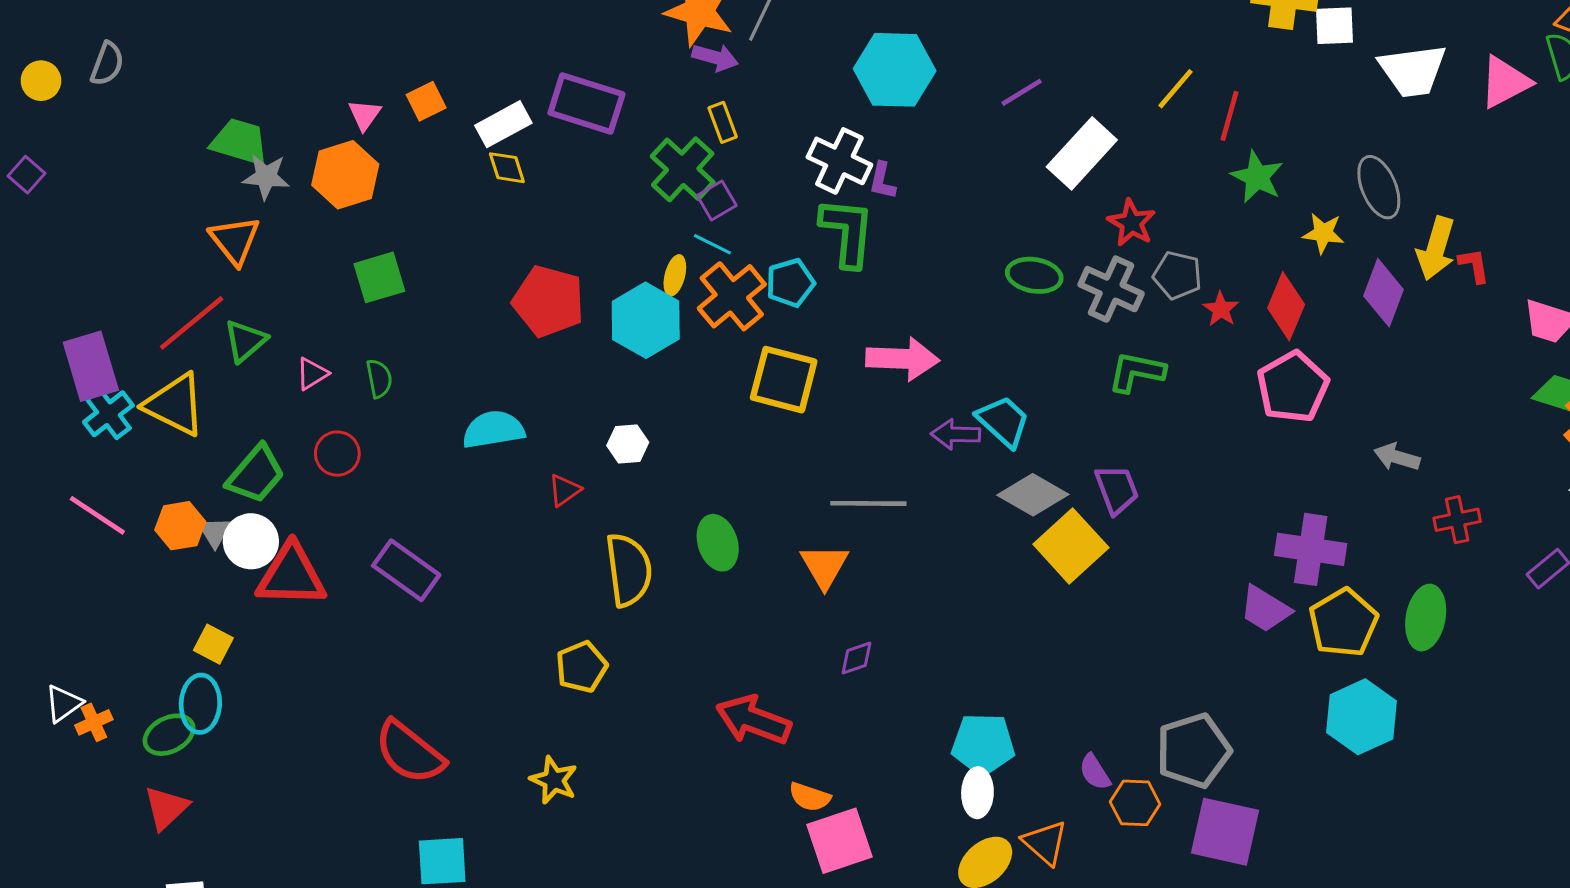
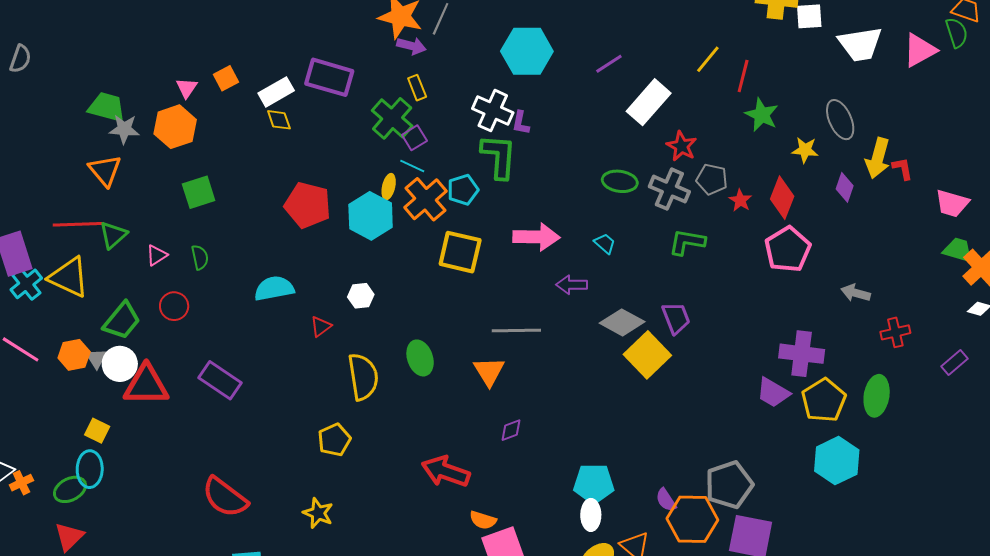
purple diamond: (1383, 293) -> (845, 187), size x0.7
red line: (192, 323) -> (78, 224), turned 39
cyan trapezoid: (1003, 421) -> (605, 243), moved, size x0.6
orange hexagon: (1135, 803) -> (692, 519), size x1.6

